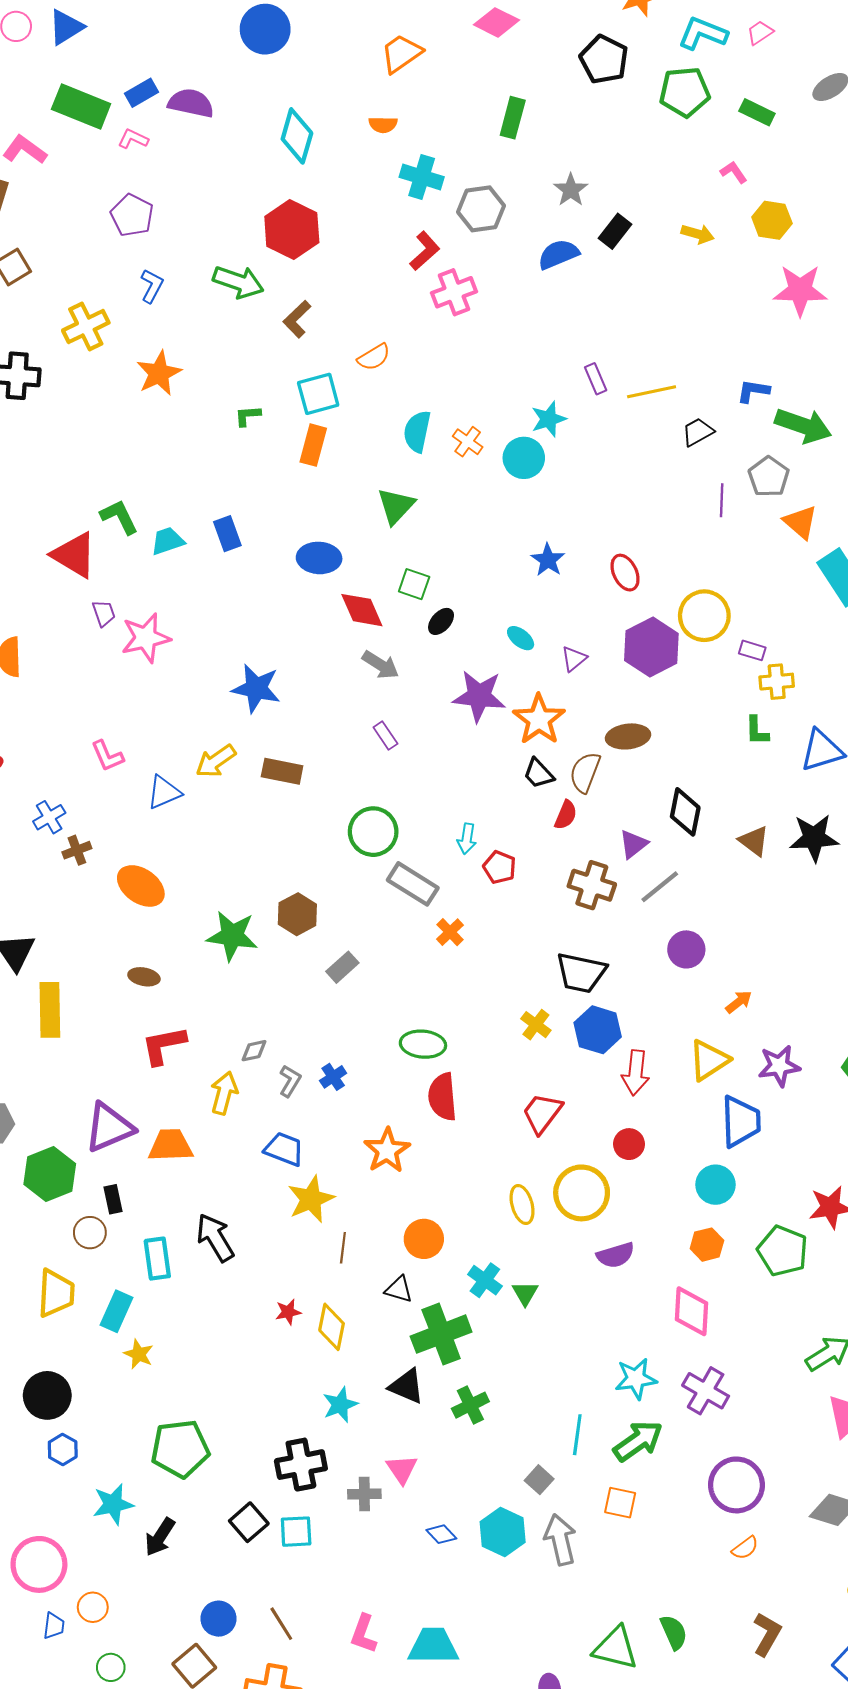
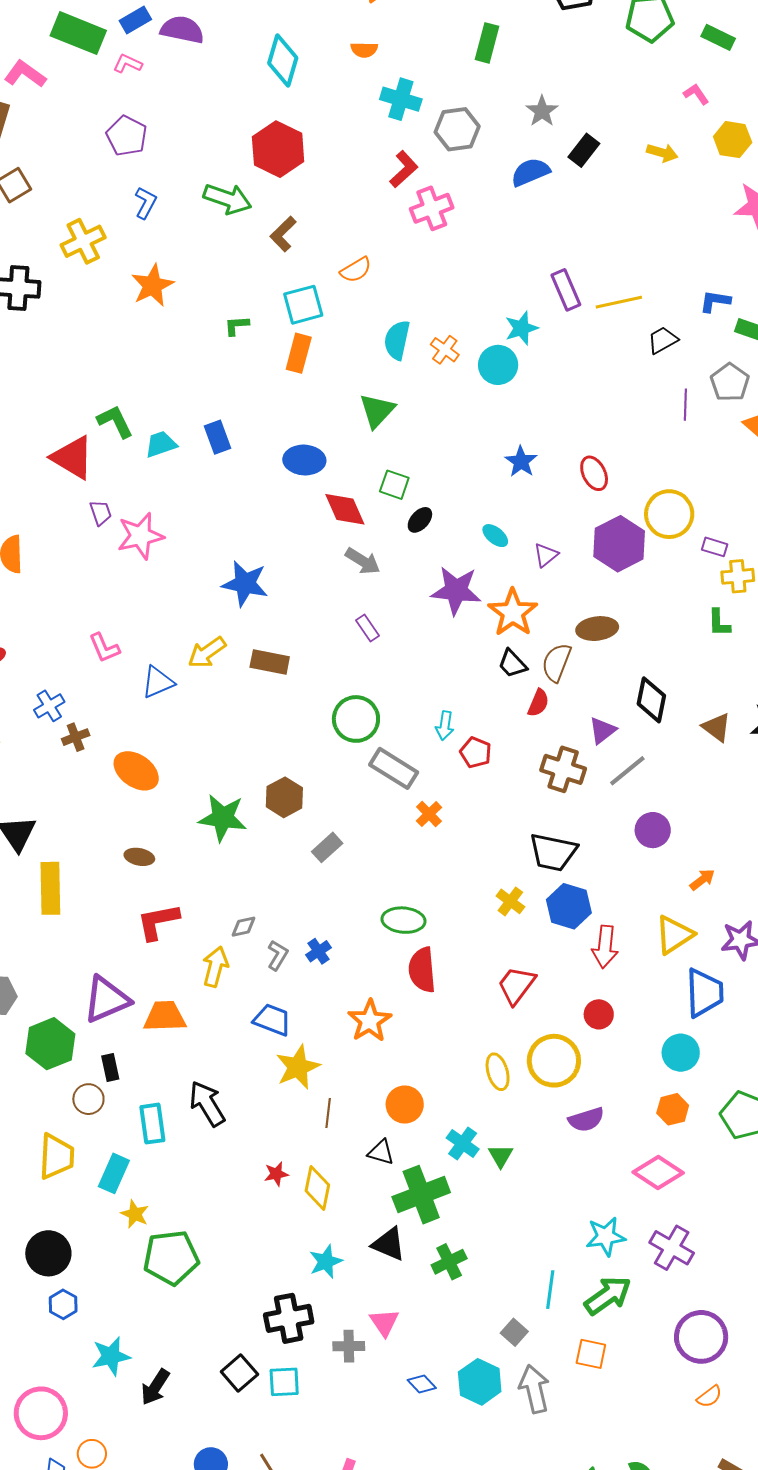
purple rectangle: (596, 379) -> (566, 290), size x1.4
pink diamond: (692, 1311) -> (658, 1173), turned -60
green pentagon: (180, 1449) -> (171, 1258), moved

